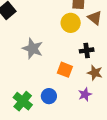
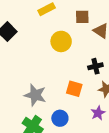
yellow circle: (71, 23) -> (61, 41), moved
gray star: (33, 48) -> (35, 95), moved

